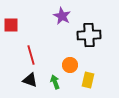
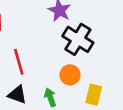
black cross: (89, 35) -> (78, 39), moved, turned 35

